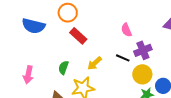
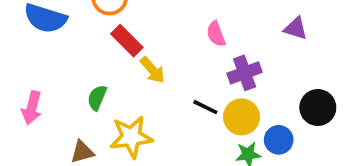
black line: (123, 58) -> (205, 107), moved
yellow arrow: (95, 63) -> (152, 70), moved, turned -91

